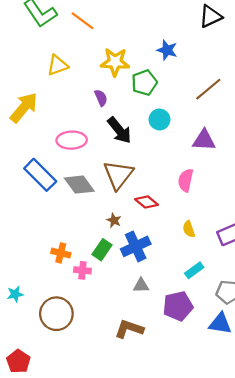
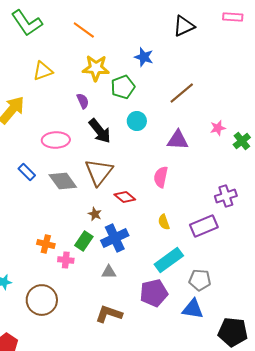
orange line: (82, 21) -> (84, 30), moved
blue rectangle: (40, 175) -> (27, 172), size x0.6
cyan rectangle: (194, 270) -> (169, 260), size x1.6
gray triangle: (141, 285) -> (109, 272), moved

